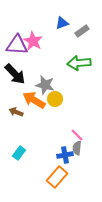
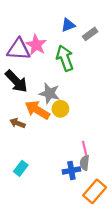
green arrow: (79, 63) -> (65, 58), moved, turned 75
pink line: (77, 135) -> (85, 148), turned 32
orange rectangle: (57, 177) -> (95, 191), moved

